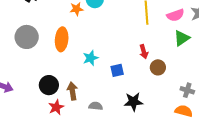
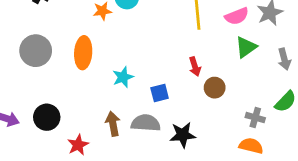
black circle: (49, 85) -> (47, 117), moved
brown arrow: (72, 91) -> (113, 124), moved
gray semicircle: (96, 106) -> (146, 123), moved, size x1.5

